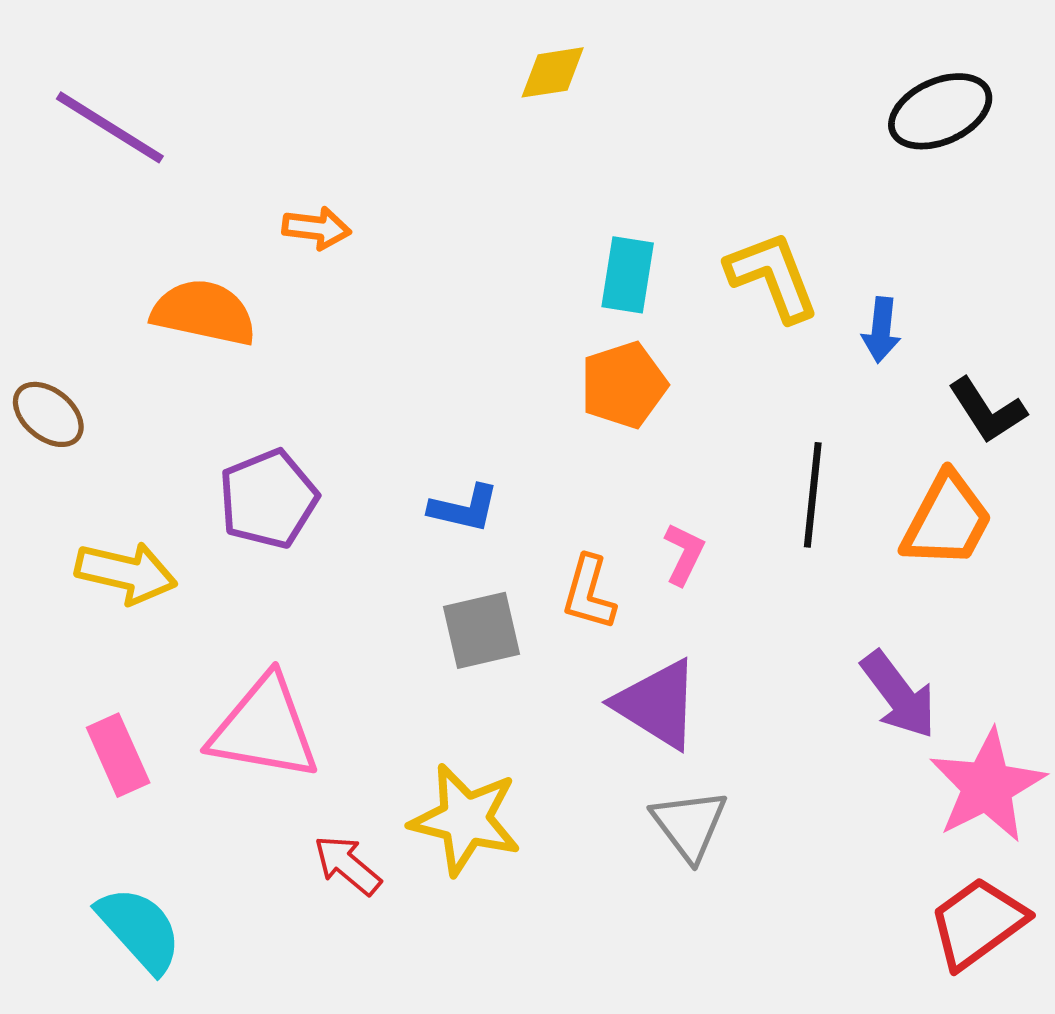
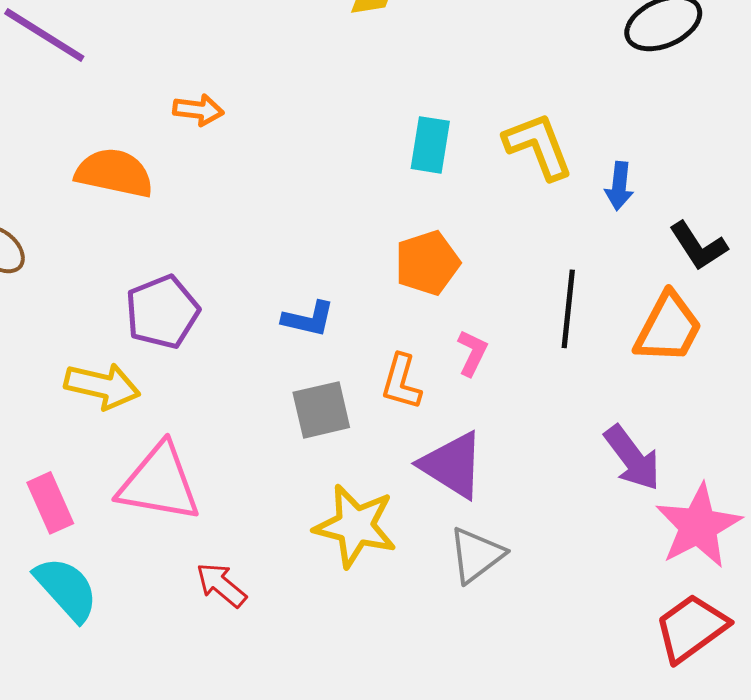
orange pentagon: (624, 385) -> (427, 263), moved
yellow arrow: (126, 573) -> (102, 386), moved
yellow star: (465, 819) -> (355, 526), moved
gray triangle: (689, 825) -> (476, 555), turned 30
cyan semicircle: (139, 929) -> (66, 589), moved

